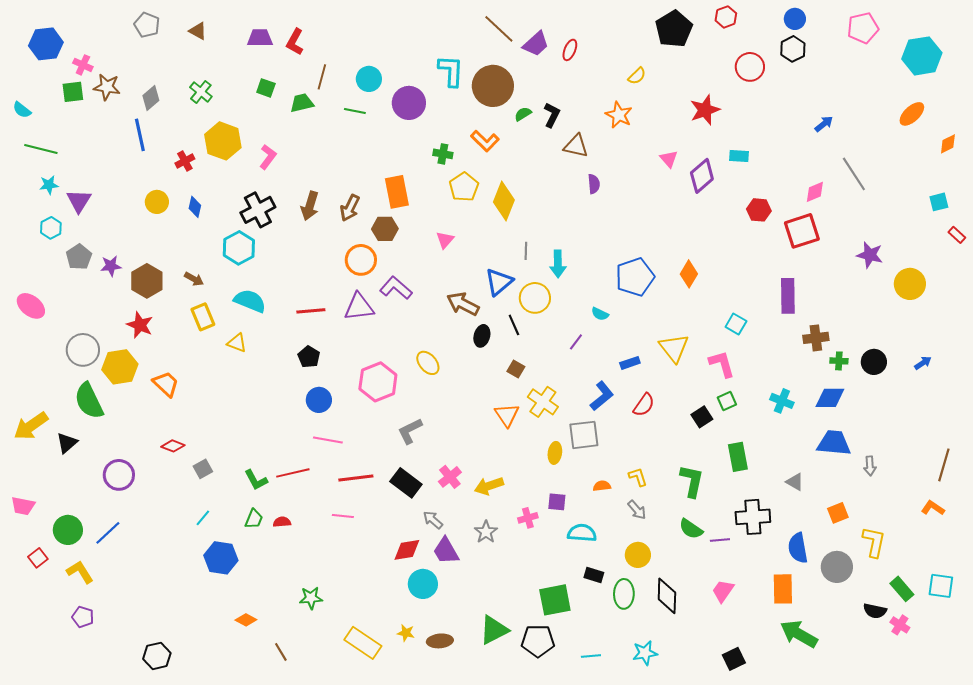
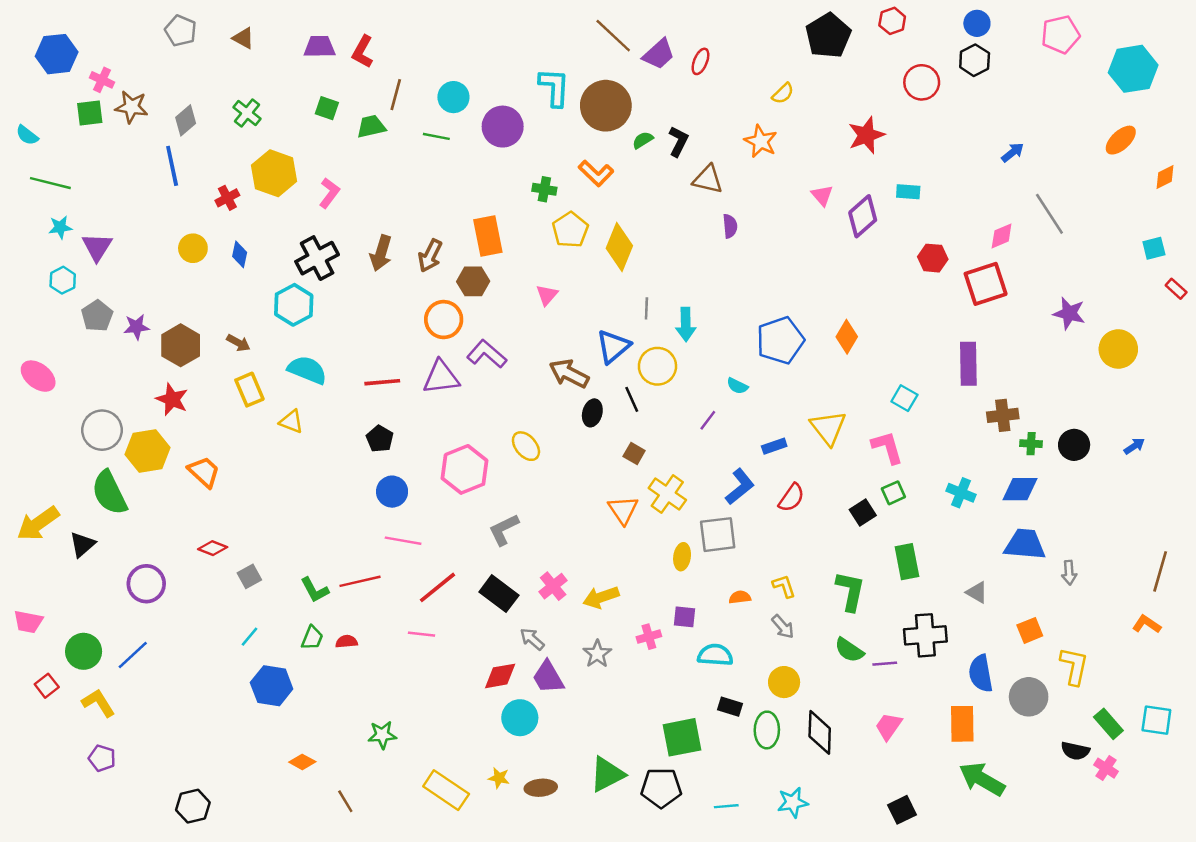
red line: (356, 478) -> (437, 587), turned -32

